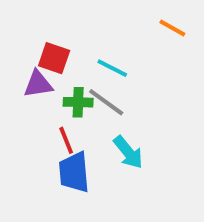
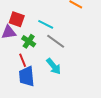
green cross: (78, 102) -> (29, 41), turned 32
gray line: (106, 102) -> (56, 41), moved

